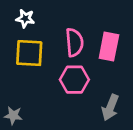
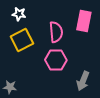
pink rectangle: (109, 46) -> (84, 21), moved
yellow square: (29, 53) -> (22, 40), turned -30

